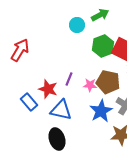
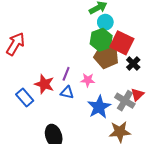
cyan circle: (77, 25) -> (105, 22), moved
brown pentagon: (108, 82) -> (106, 56), moved
blue triangle: (61, 110) -> (67, 92), moved, size x0.6

